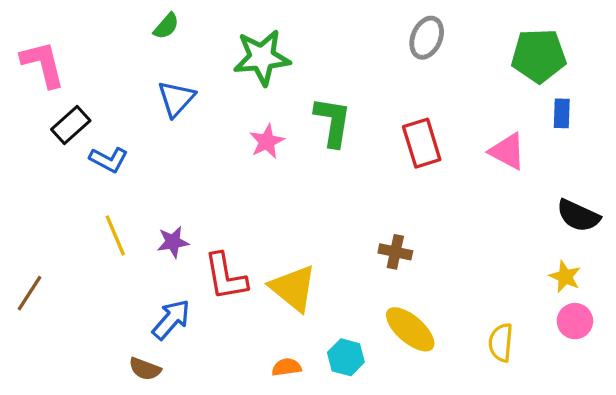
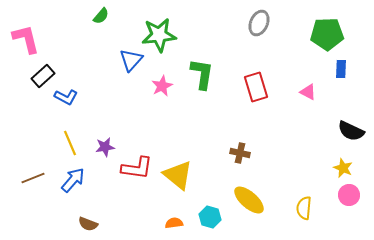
blue triangle: (176, 99) -> (131, 60), moved
pink triangle: (507, 151) -> (308, 92), size x0.7
red L-shape: (226, 277) -> (137, 168), turned -72
brown line: (30, 293) -> (33, 178), moved, turned 35
blue arrow: (171, 319) -> (73, 180), moved

